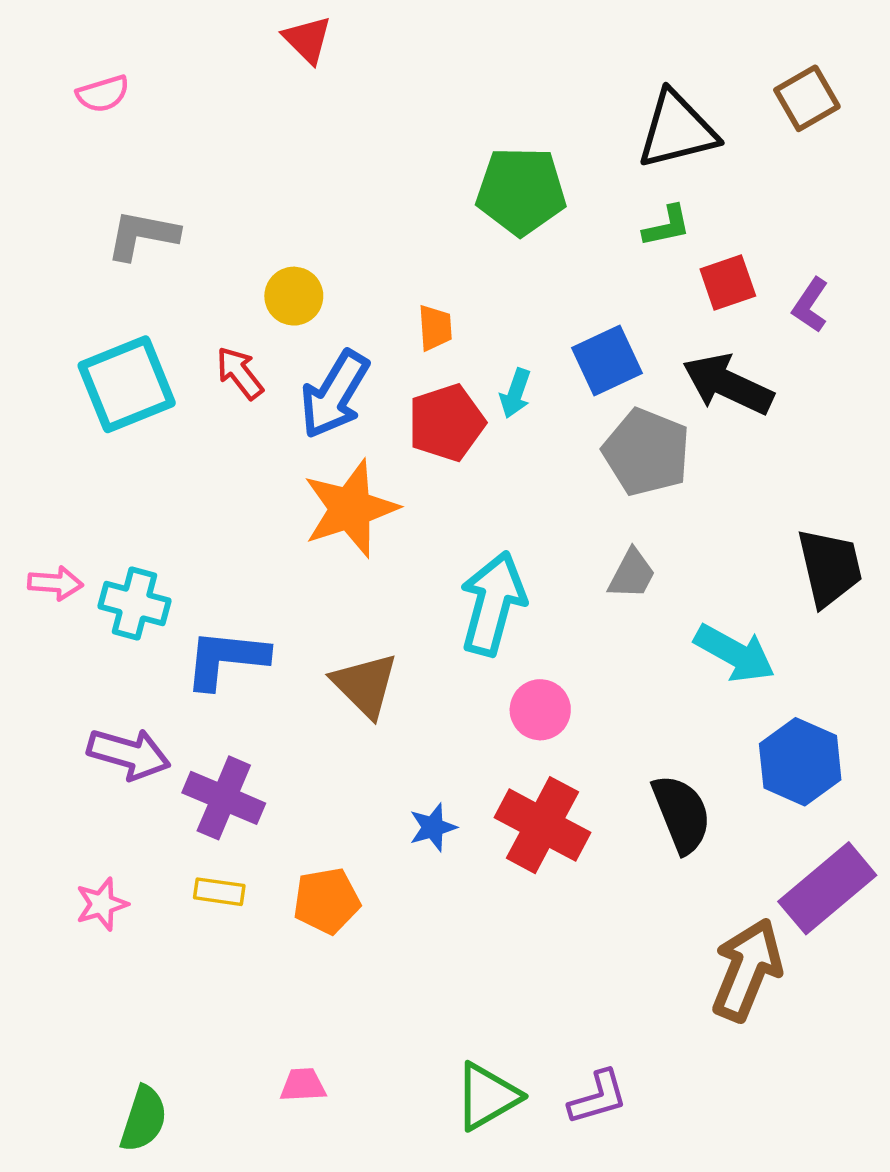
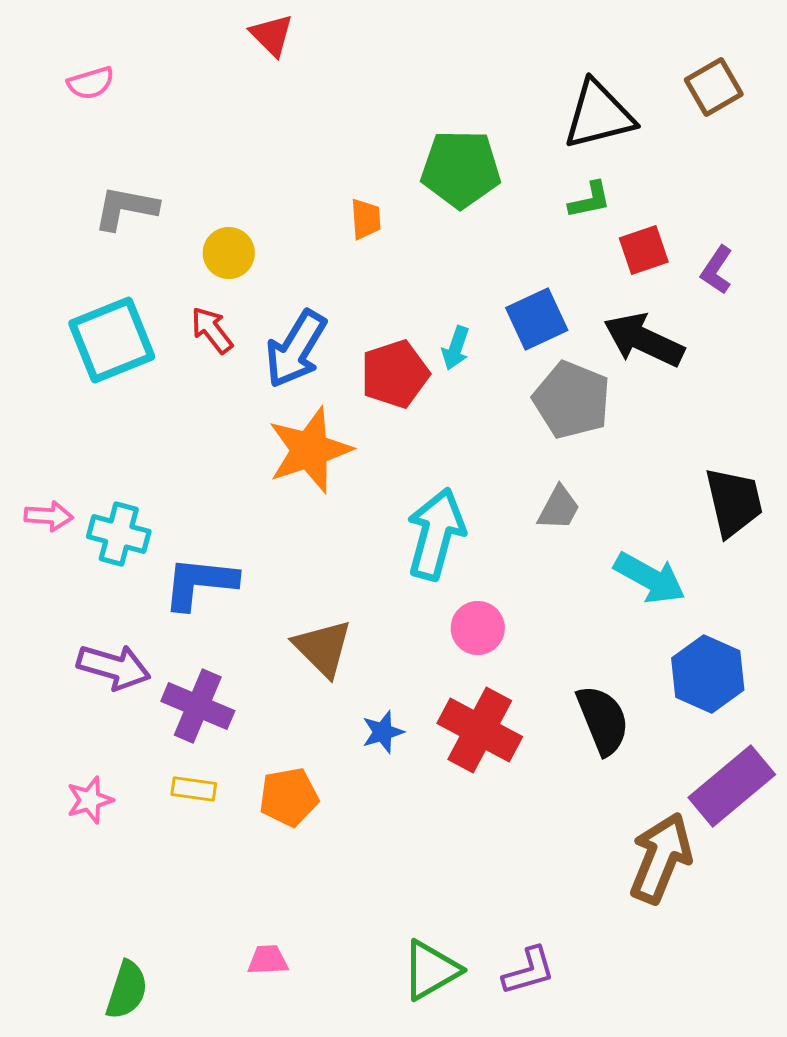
yellow circle: (294, 296) -> (229, 253), moved
orange trapezoid: (435, 328) -> (366, 219), moved
brown triangle: (365, 685) -> (323, 648), moved

